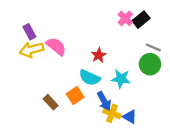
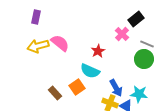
pink cross: (125, 18) -> (122, 34), moved
purple rectangle: (29, 32) -> (36, 17), moved, turned 40
cyan star: (121, 79) -> (139, 94), moved
blue arrow: (104, 101) -> (116, 88), moved

